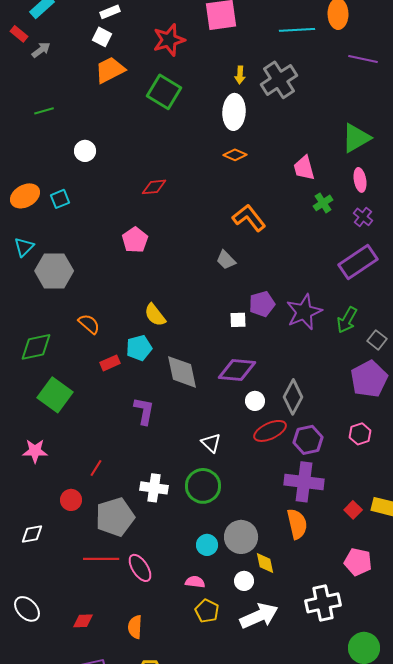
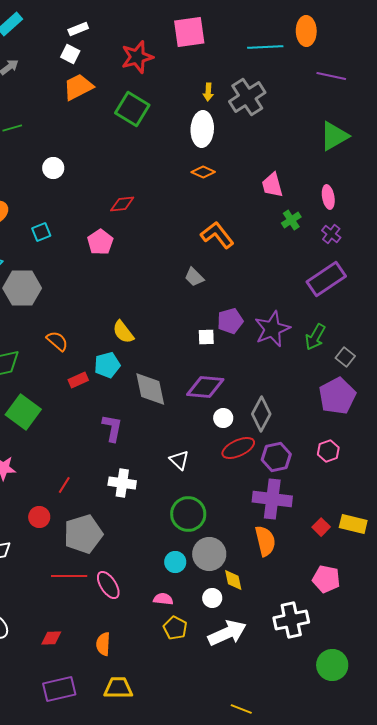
green triangle: (356, 138) -> (334, 136), moved
cyan square: (60, 199) -> (41, 232), moved
pink pentagon: (135, 240) -> (100, 242), moved
green circle: (203, 486) -> (188, 514), moved
white cross: (154, 488) -> (122, 483), moved

